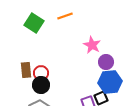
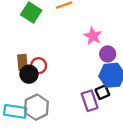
black circle: (41, 85) -> (29, 74), moved

